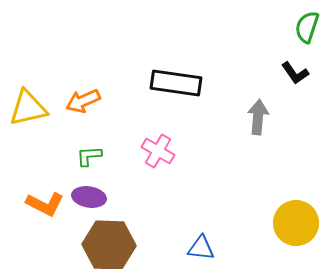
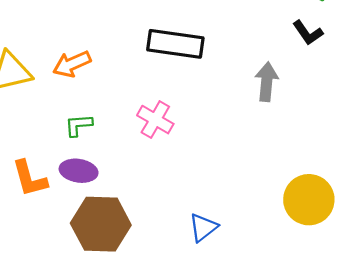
orange L-shape: (45, 204) -> (30, 179), turned 48
blue triangle: (201, 248) -> (203, 227), turned -44

